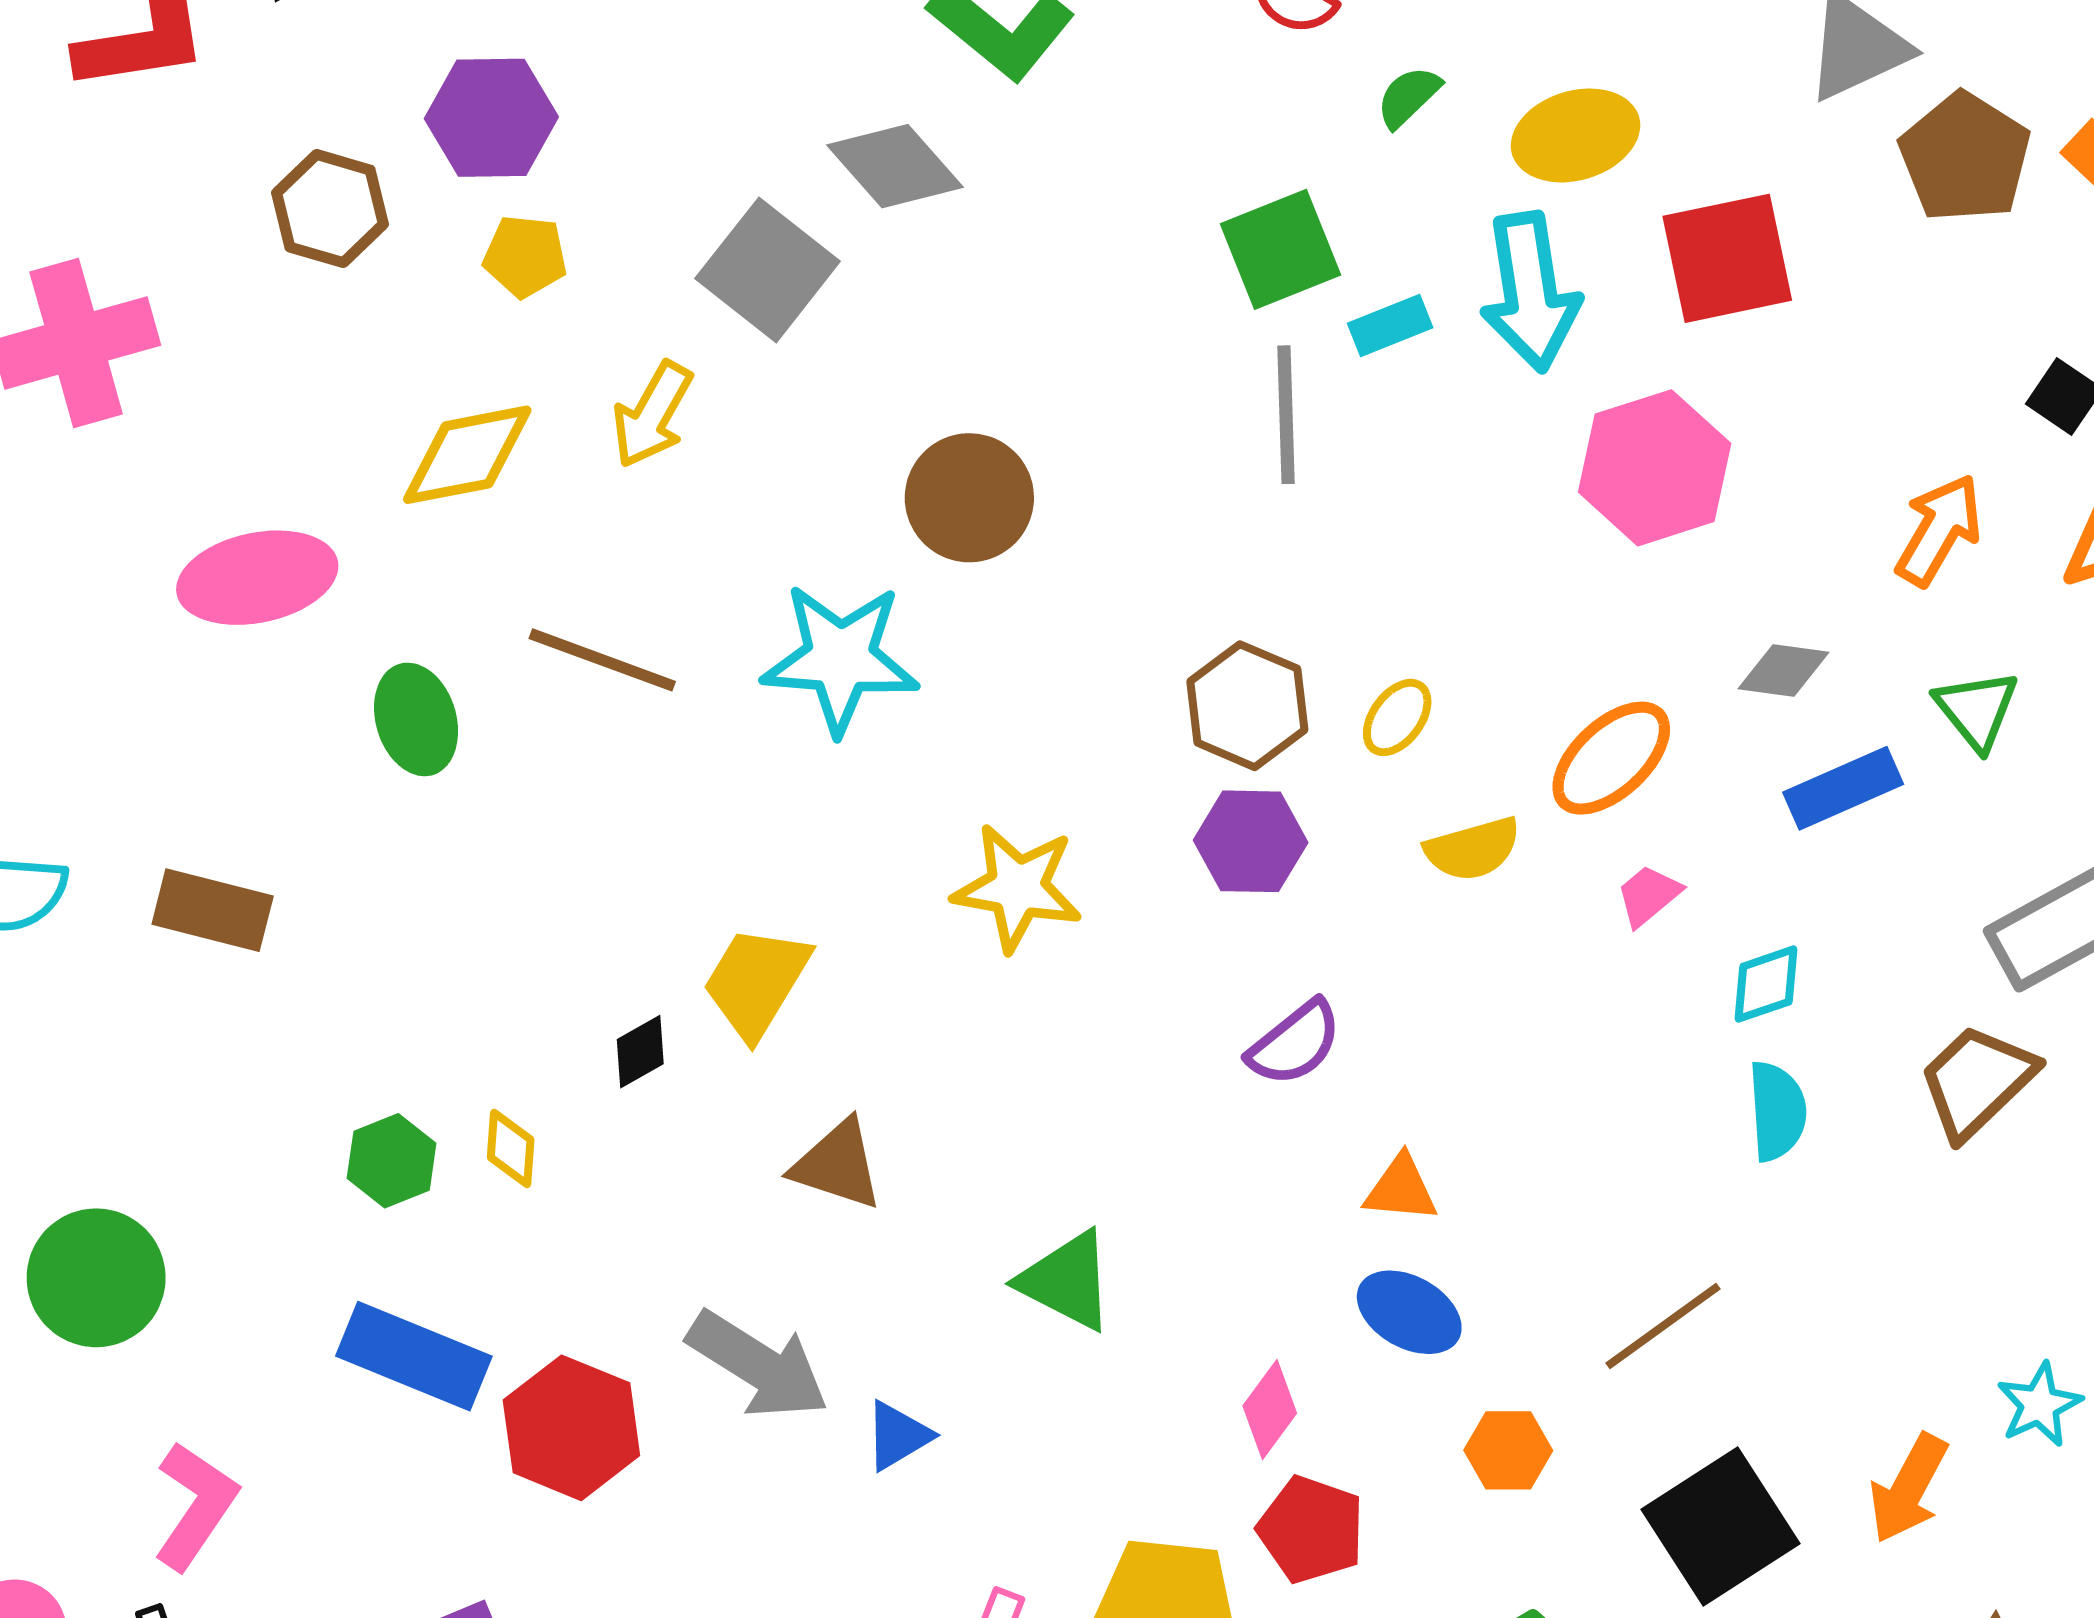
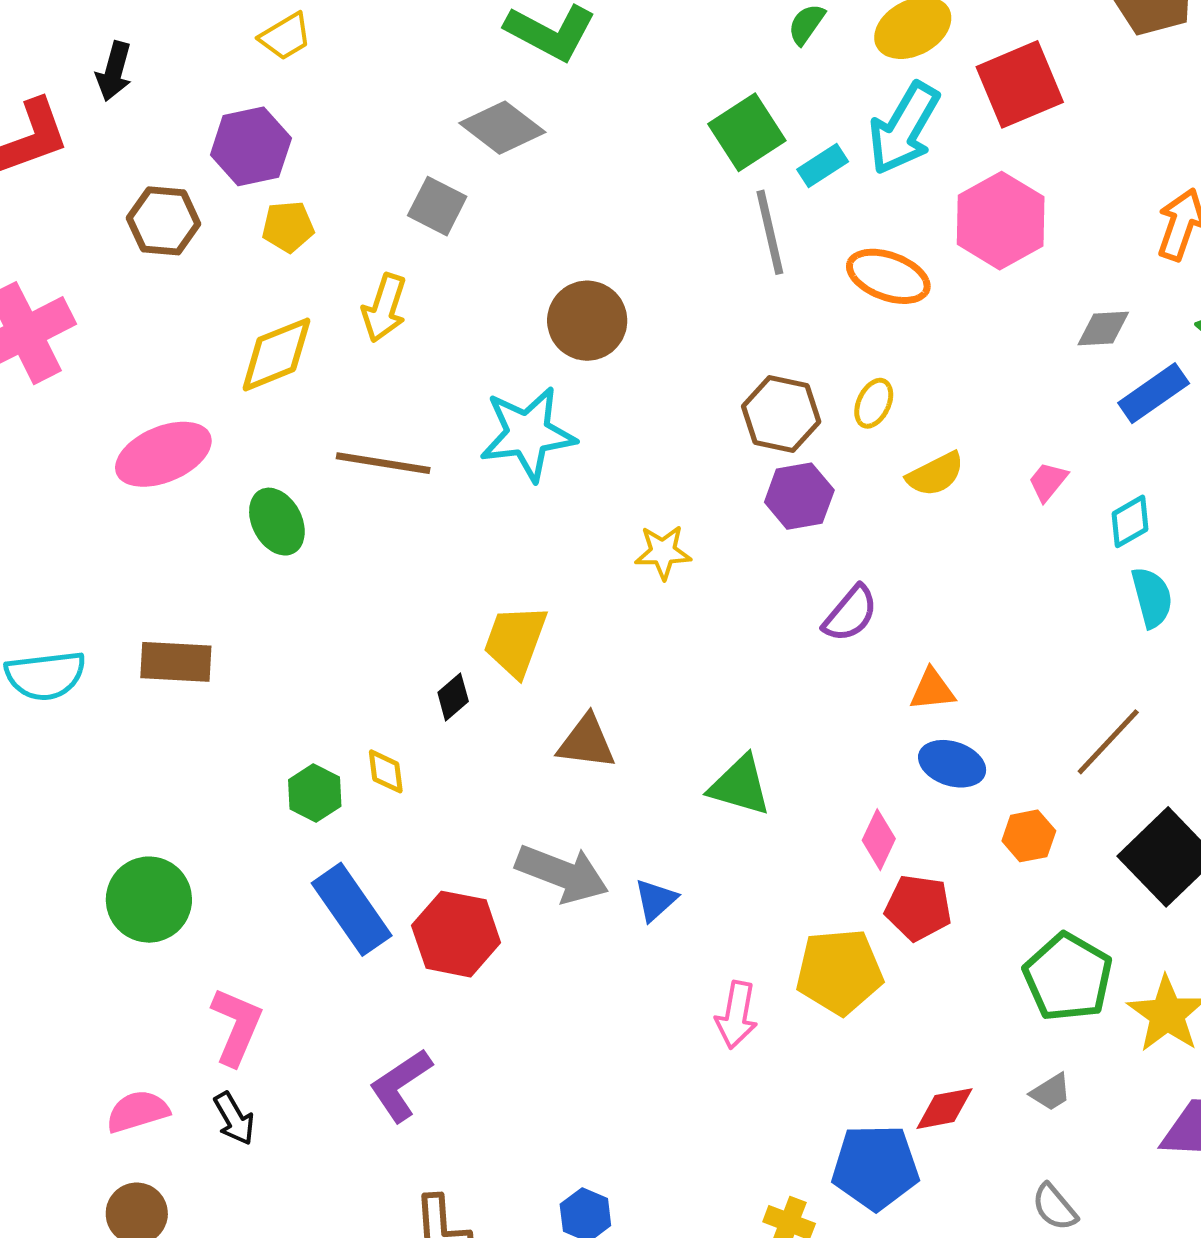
gray square: (768, 270) -> (437, 206), size x0.7
cyan arrow: (1530, 292) -> (904, 128), turned 50
orange ellipse: (1611, 758) -> (888, 276), moved, turned 74
yellow star: (1017, 888) -> (663, 552), size x0.7
blue rectangle: (414, 1356) -> (352, 909), turned 44

